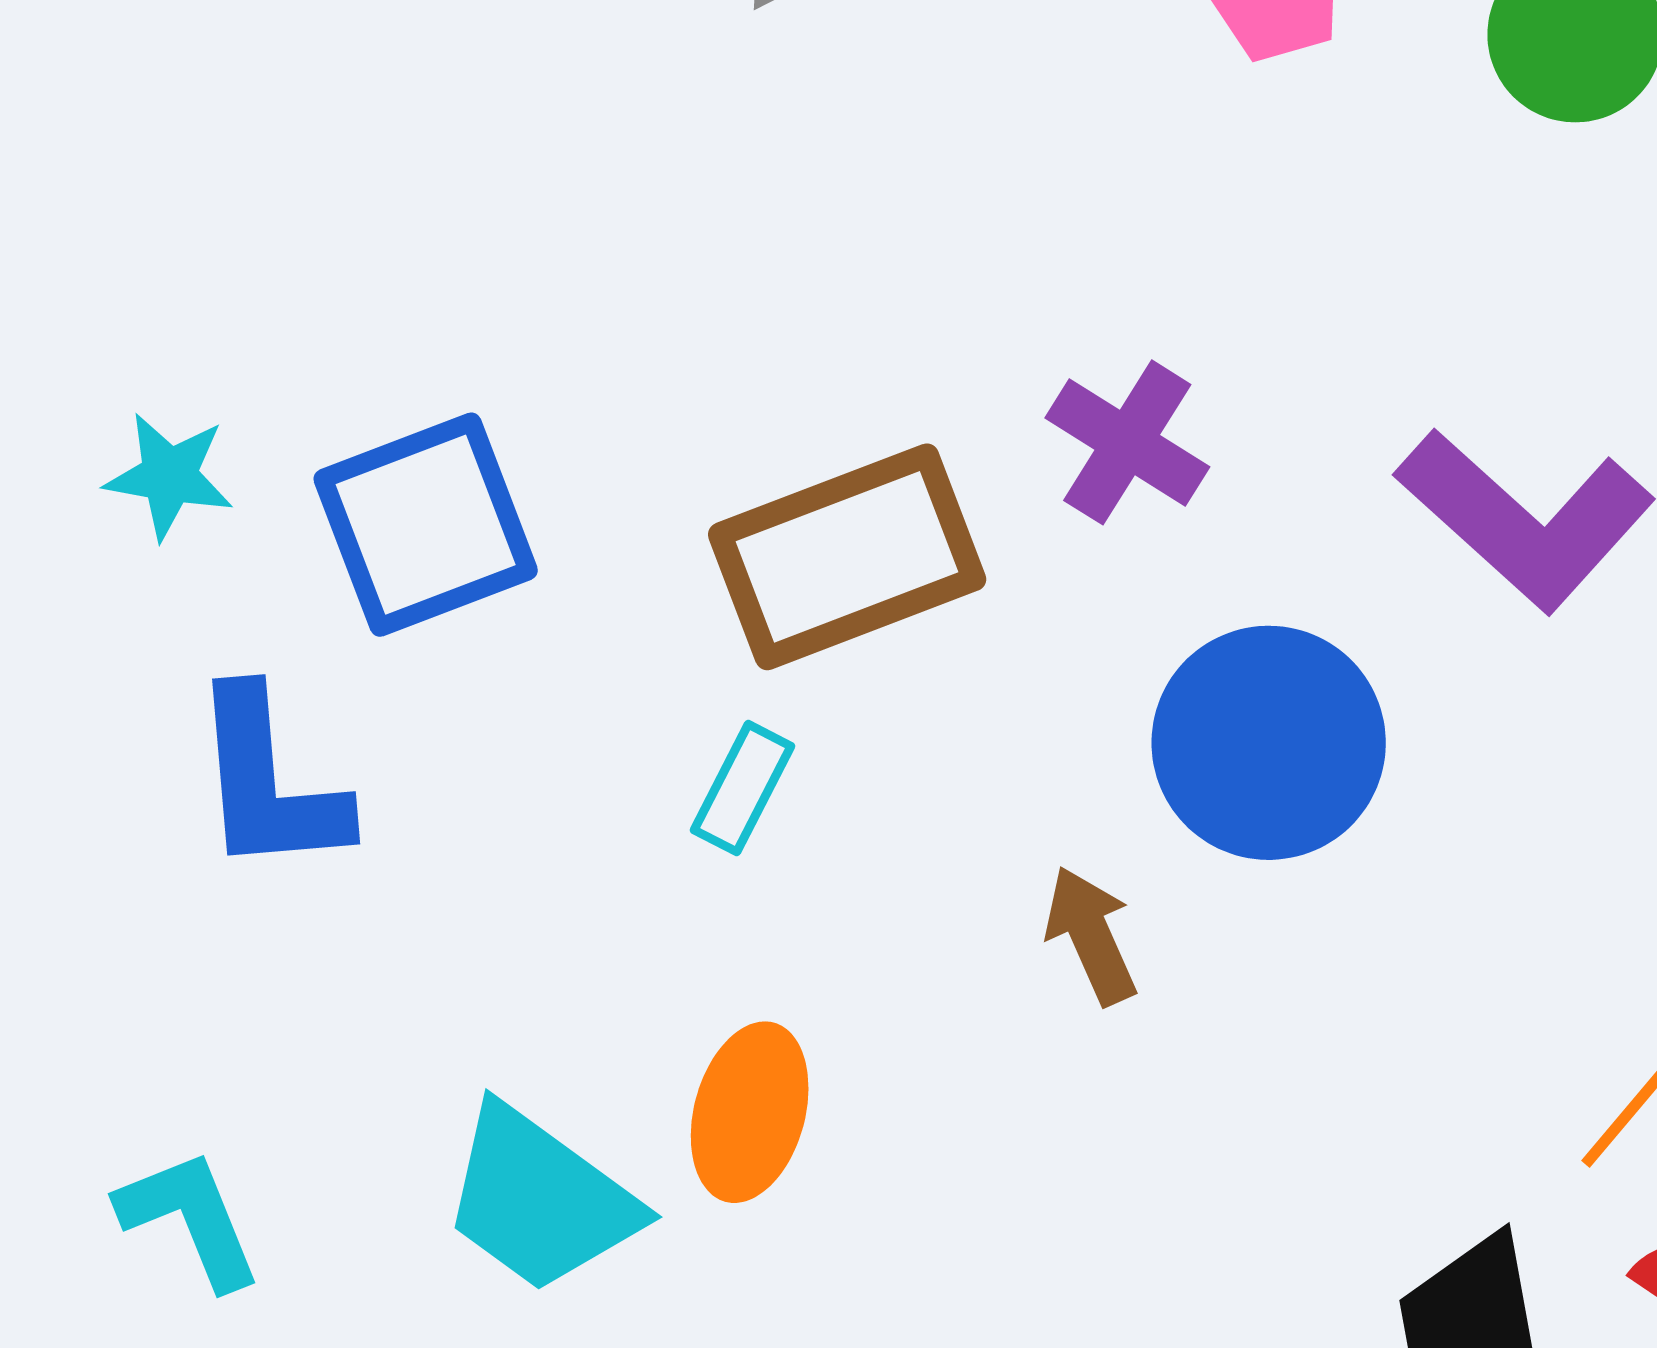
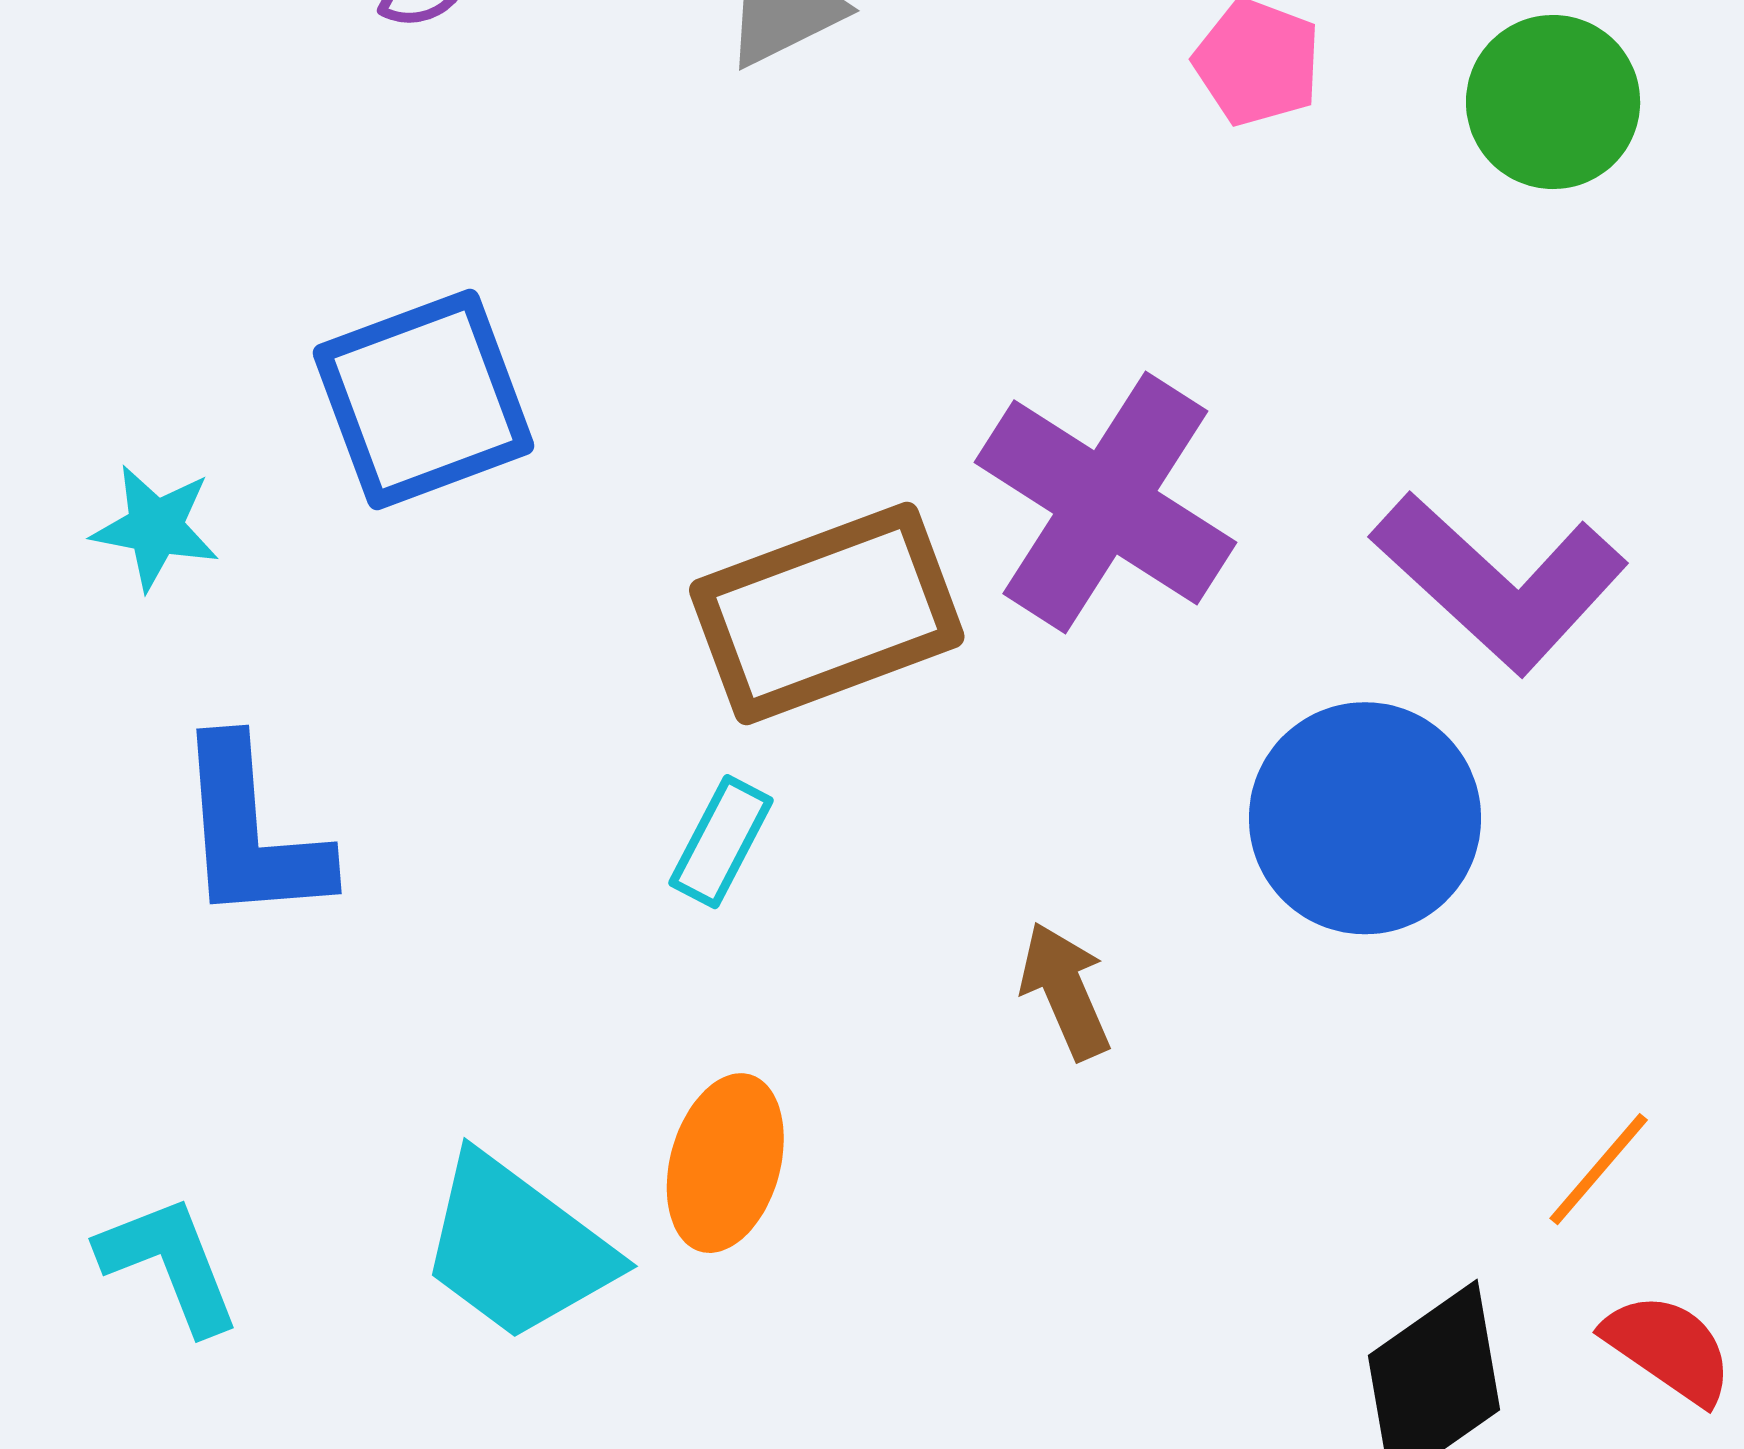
purple cross: (1127, 442) -> (1105, 502), size x1.6
blue square: (426, 525) -> (424, 399), moved
blue circle: (1269, 743) -> (1365, 818), moved

